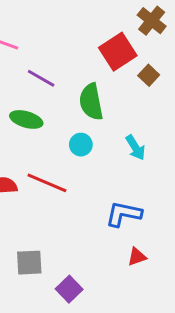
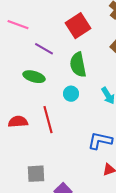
red square: (118, 52) -> (78, 26), moved
red line: (47, 183) -> (48, 120), turned 52

